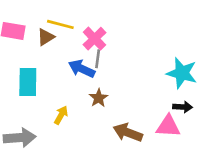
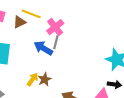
brown star: (99, 98) -> (45, 79), moved
yellow arrow: (61, 115) -> (33, 79), moved

